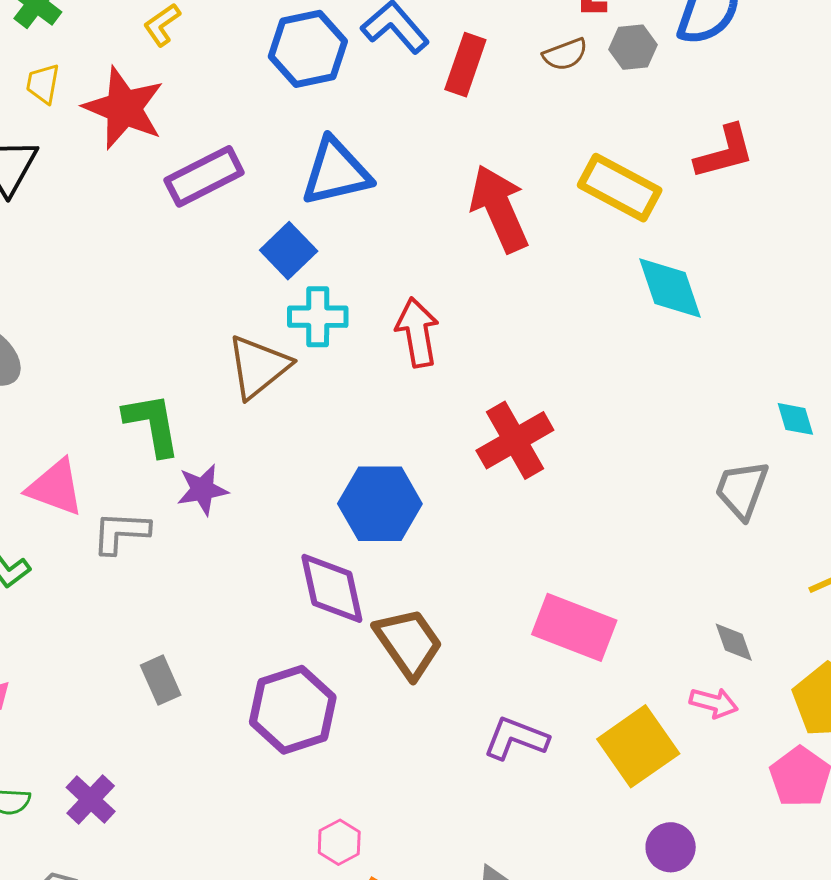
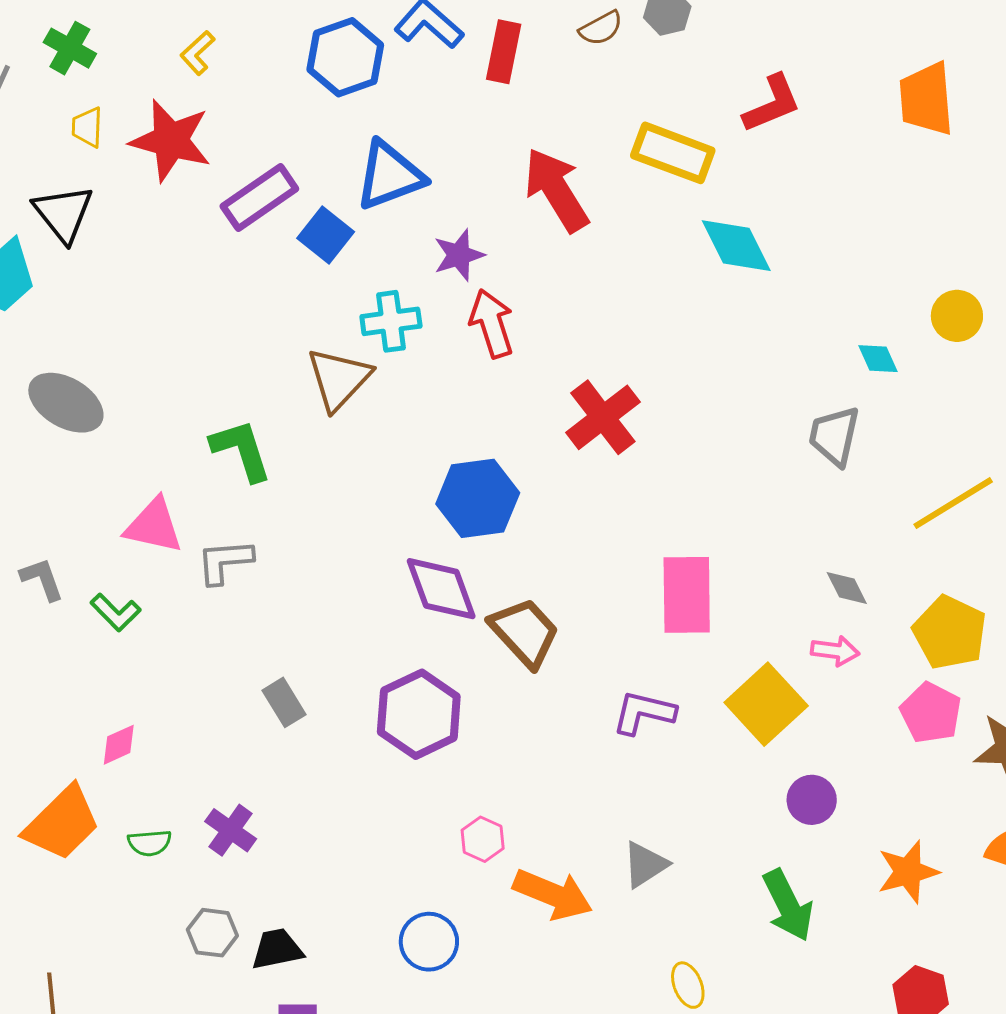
blue square: (289, 251) -> (326, 235), moved
purple star: (202, 490) -> (459, 255), moved
pink rectangle: (574, 627) -> (687, 595), turned 76

